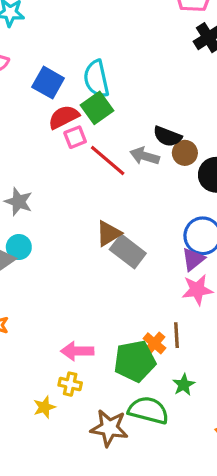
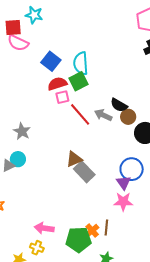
purple triangle: (193, 259) -> (124, 183), turned -35

